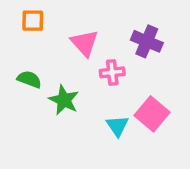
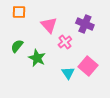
pink cross: (112, 72) -> (65, 42), turned -32
green semicircle: (29, 79) -> (17, 46), turned -72

